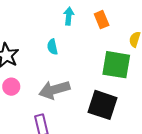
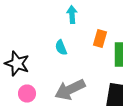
orange rectangle: (102, 20) -> (100, 39), moved, turned 48

